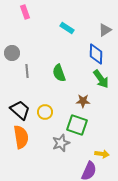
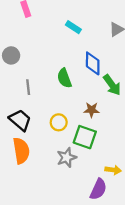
blue diamond: (96, 54) -> (93, 63), moved
gray line: (27, 71) -> (28, 87), moved
yellow circle: (45, 112) -> (59, 122), moved

